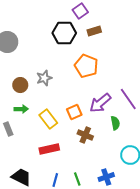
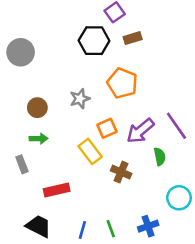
gray star: (44, 78) -> (80, 99), moved
orange square: (74, 112) -> (107, 128), moved
yellow rectangle: (48, 119) -> (90, 151), moved
red rectangle: (49, 149) -> (57, 190), moved

